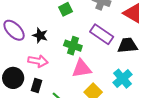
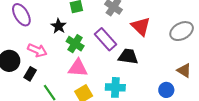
black star: (40, 35) -> (59, 26), moved
cyan cross: (122, 79) -> (115, 87), turned 30

